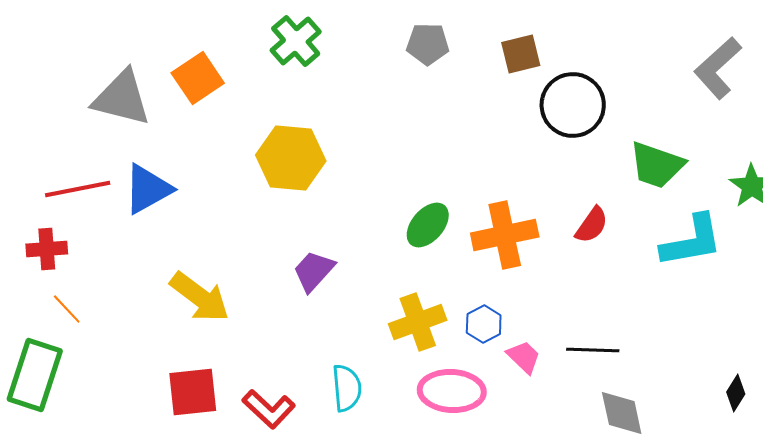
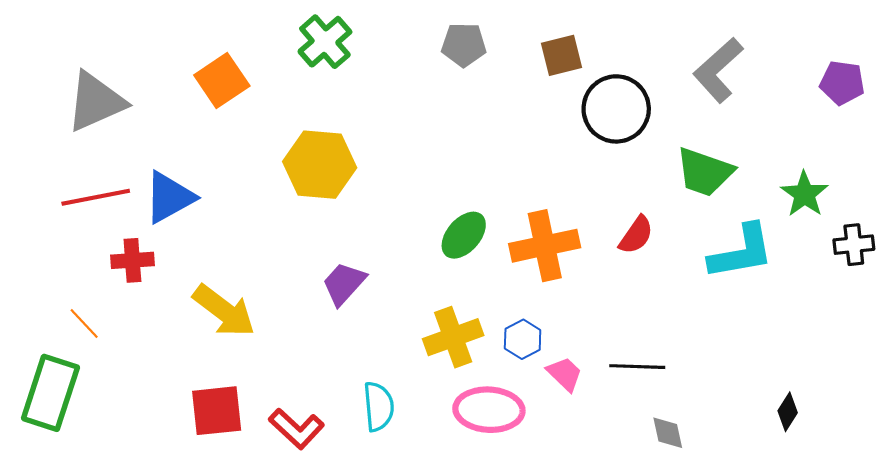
gray L-shape: (718, 68) -> (718, 70), moved
gray triangle: (122, 98) -> (96, 102), moved, turned -38
red cross: (47, 249) -> (132, 260), moved
gray diamond: (622, 413) -> (668, 433), size x0.7

